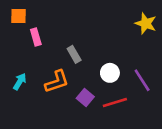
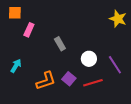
pink rectangle: (36, 37) -> (29, 30), turned 40
orange L-shape: (57, 82) -> (46, 81), moved

